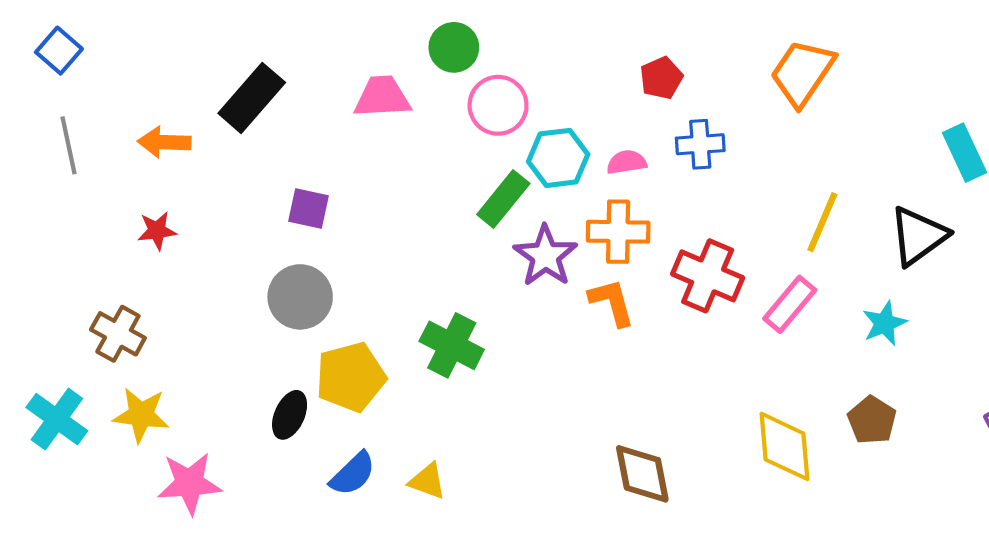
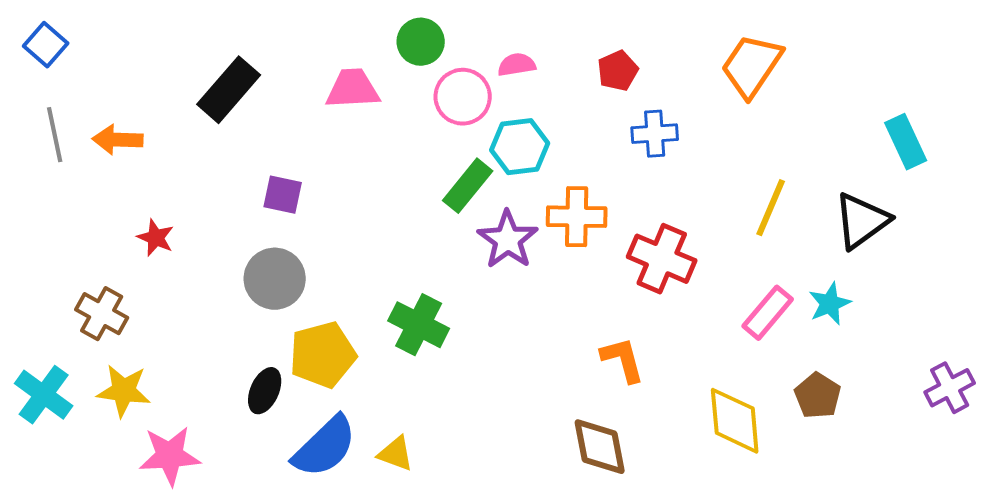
orange arrow: (164, 142) -> (118, 140), moved
pink semicircle: (627, 162) -> (517, 65), moved
red star: (157, 231) -> (156, 238), moved, turned 30
orange L-shape: (612, 302) -> (623, 360), moved
pink rectangle: (790, 304) -> (768, 313), moved
blue semicircle: (353, 474) -> (325, 447), size x1.5

